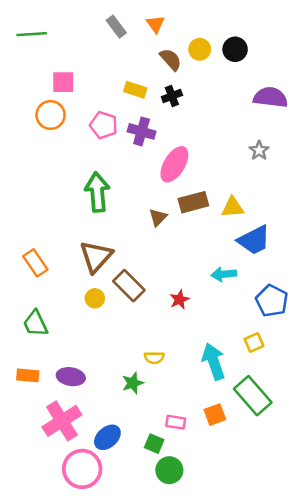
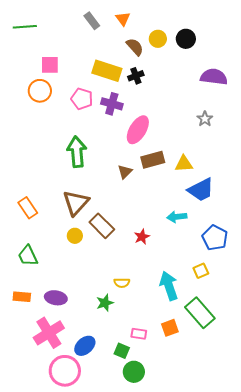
yellow rectangle: (135, 90) -> (107, 71), size x1.6

